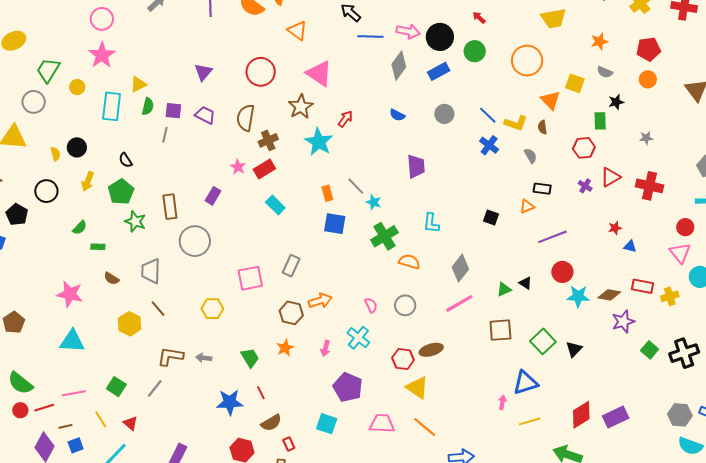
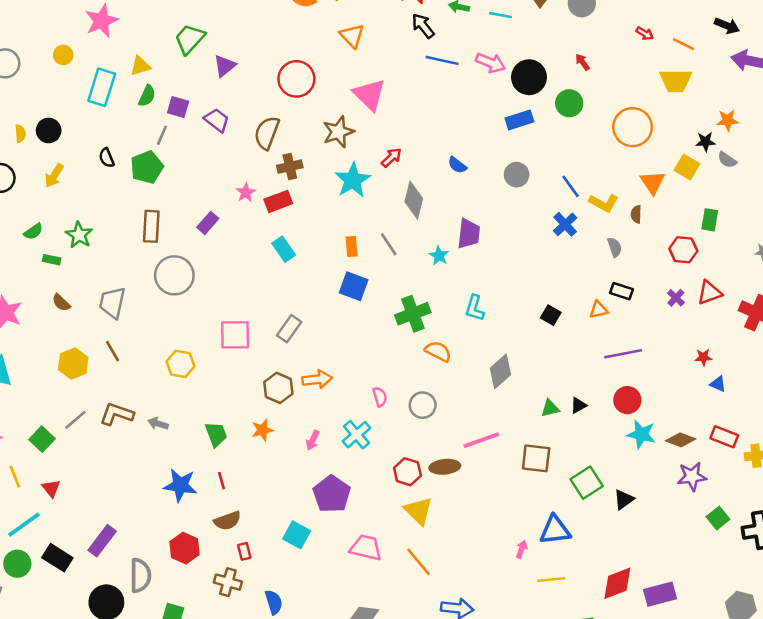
gray diamond: (399, 66) -> (414, 200), moved, turned -32
green trapezoid: (48, 70) -> (190, 39), moved
black star: (616, 102) -> (706, 142), moved
green pentagon: (121, 192) -> (147, 167), moved
cyan star: (374, 202) -> (439, 256), moved
green star: (135, 221) -> (79, 235), moved
black triangle: (525, 283) -> (578, 405), turned 48
pink line: (459, 303) -> (481, 440), moved
gray line: (155, 388) -> (75, 420), moved

